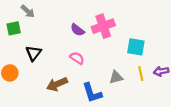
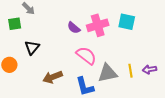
cyan square: (136, 47) -> (127, 22), moved
pink semicircle: (77, 58) -> (86, 55), moved, size x1.5
gray triangle: (116, 77) -> (108, 73), size x1.5

